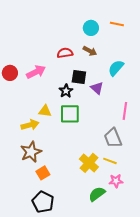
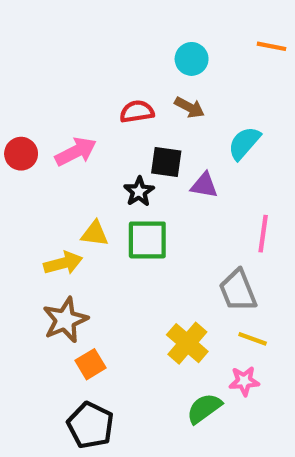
orange line: (117, 24) -> (272, 46), moved
purple triangle: (97, 88) -> (204, 185), turned -32
yellow line: (110, 161) -> (253, 339), moved

